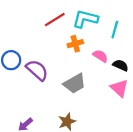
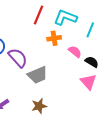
red line: (55, 20) -> (38, 15), turned -42
gray trapezoid: (75, 83) -> (38, 75), moved

